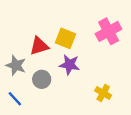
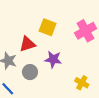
yellow square: (65, 38) -> (48, 27), moved

